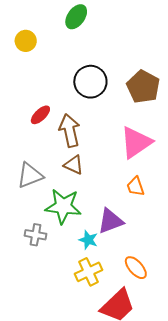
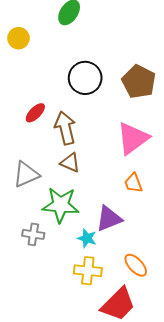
yellow cross: (88, 272) -> (88, 271), turned 32

